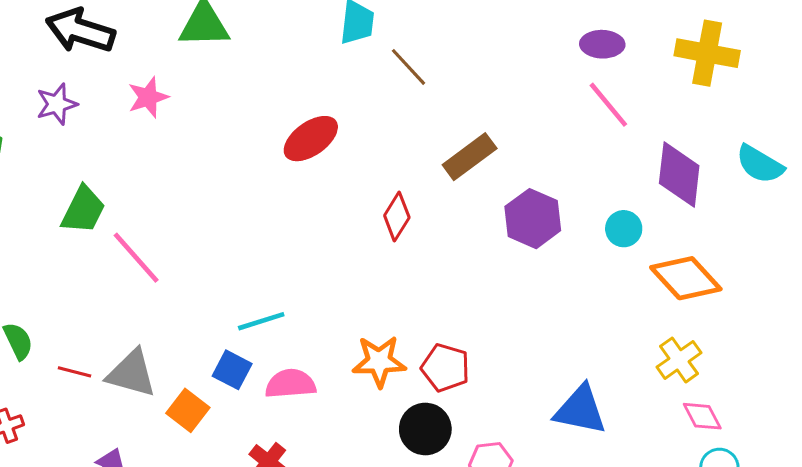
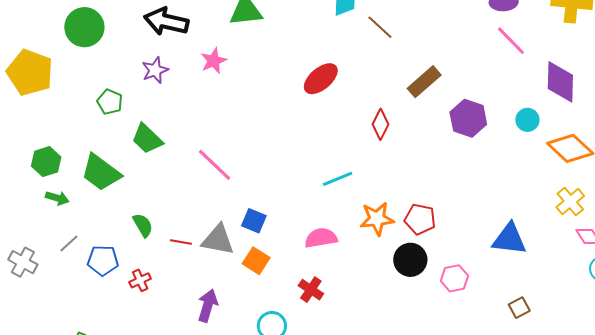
green trapezoid: (83, 210) -> (147, 139), moved, turned 112
cyan line: (261, 321) -> (338, 179), moved
blue square: (232, 370) -> (254, 221), moved

